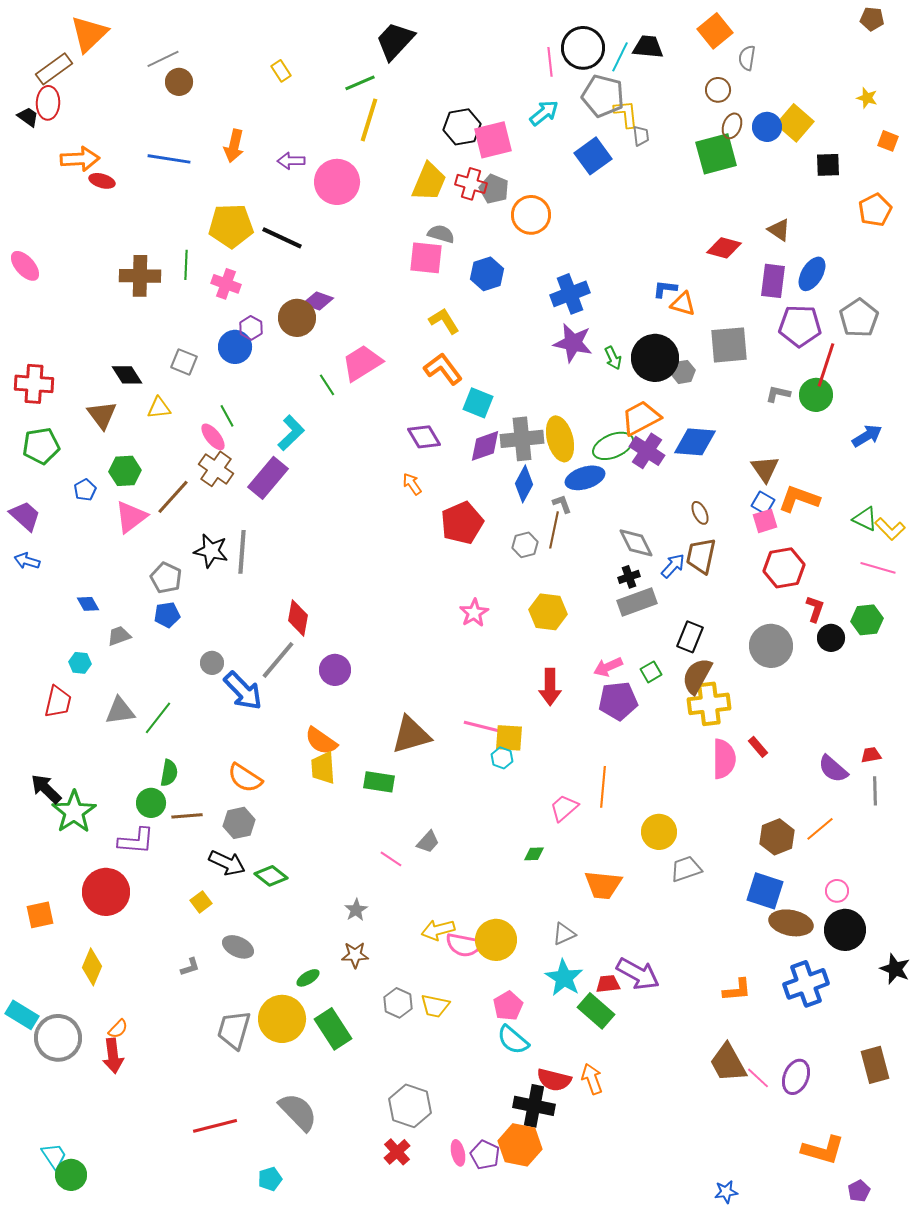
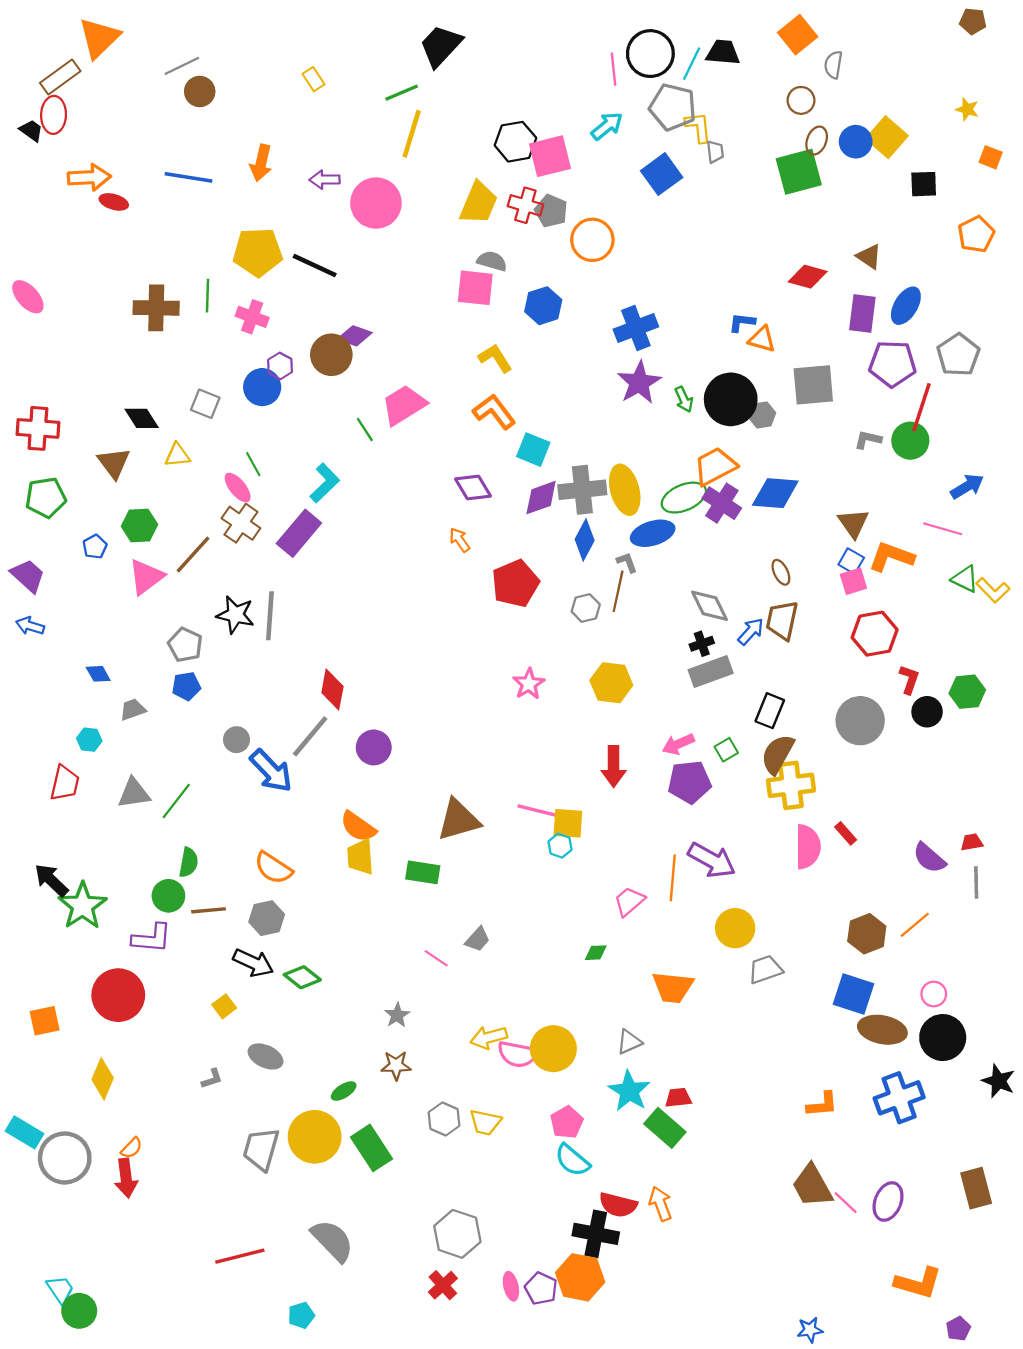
purple star: (573, 343) -> (639, 383), turned 30
pink line: (878, 568) -> (943, 529), moved
purple arrow: (638, 974) -> (712, 860), moved

